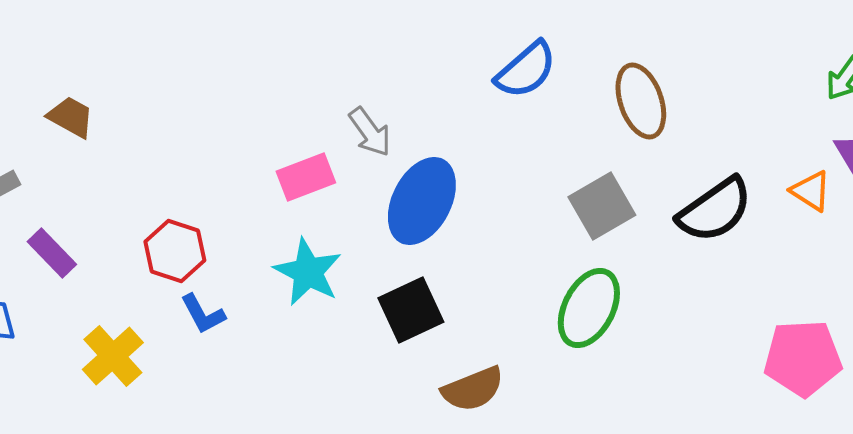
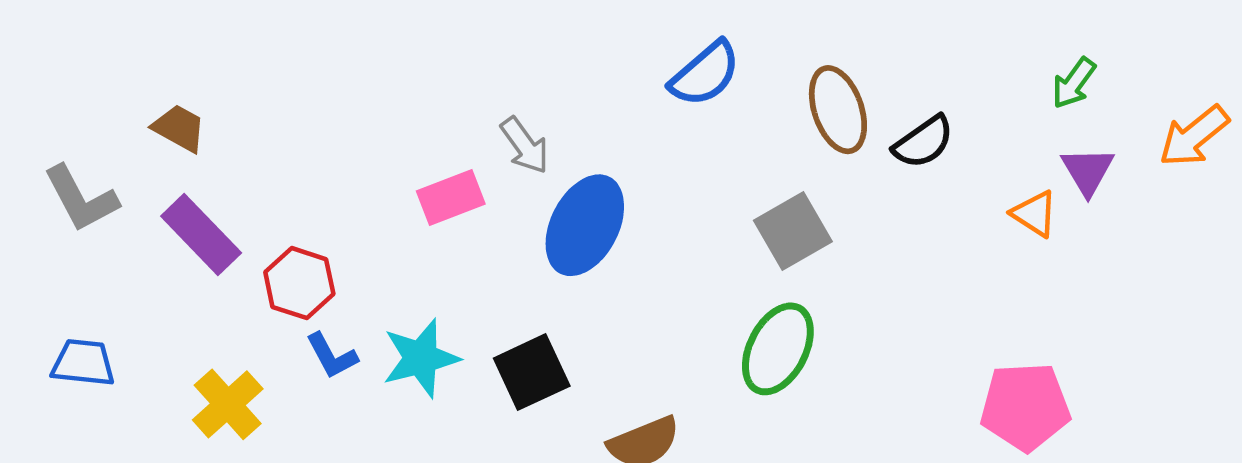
black semicircle: (715, 210) -> (923, 142), moved, size x0.7
purple rectangle: (52, 253) -> (201, 234), moved, size x1.4
cyan star: (308, 272) -> (421, 358), moved, turned 30
black square: (411, 310) -> (532, 372), moved

